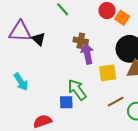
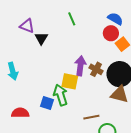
purple triangle: (20, 31) -> (27, 26), size x0.7
brown cross: (81, 41) -> (96, 69), moved
yellow square: (108, 73) -> (70, 81), moved

